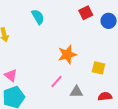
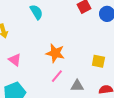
orange star: (67, 54) -> (55, 53), moved, turned 30
pink triangle: (11, 75) -> (15, 60), moved

